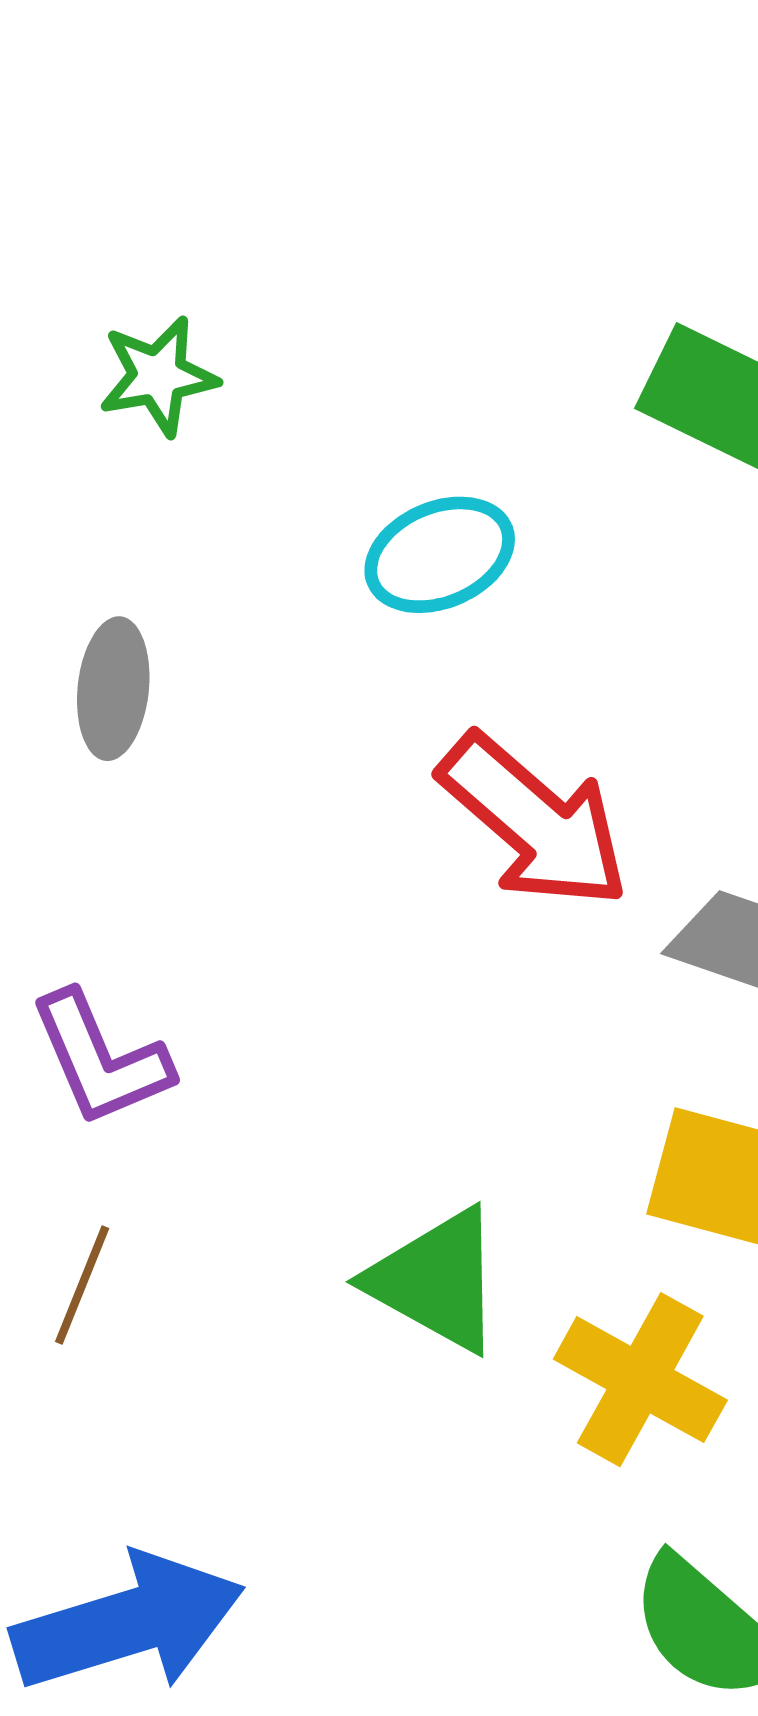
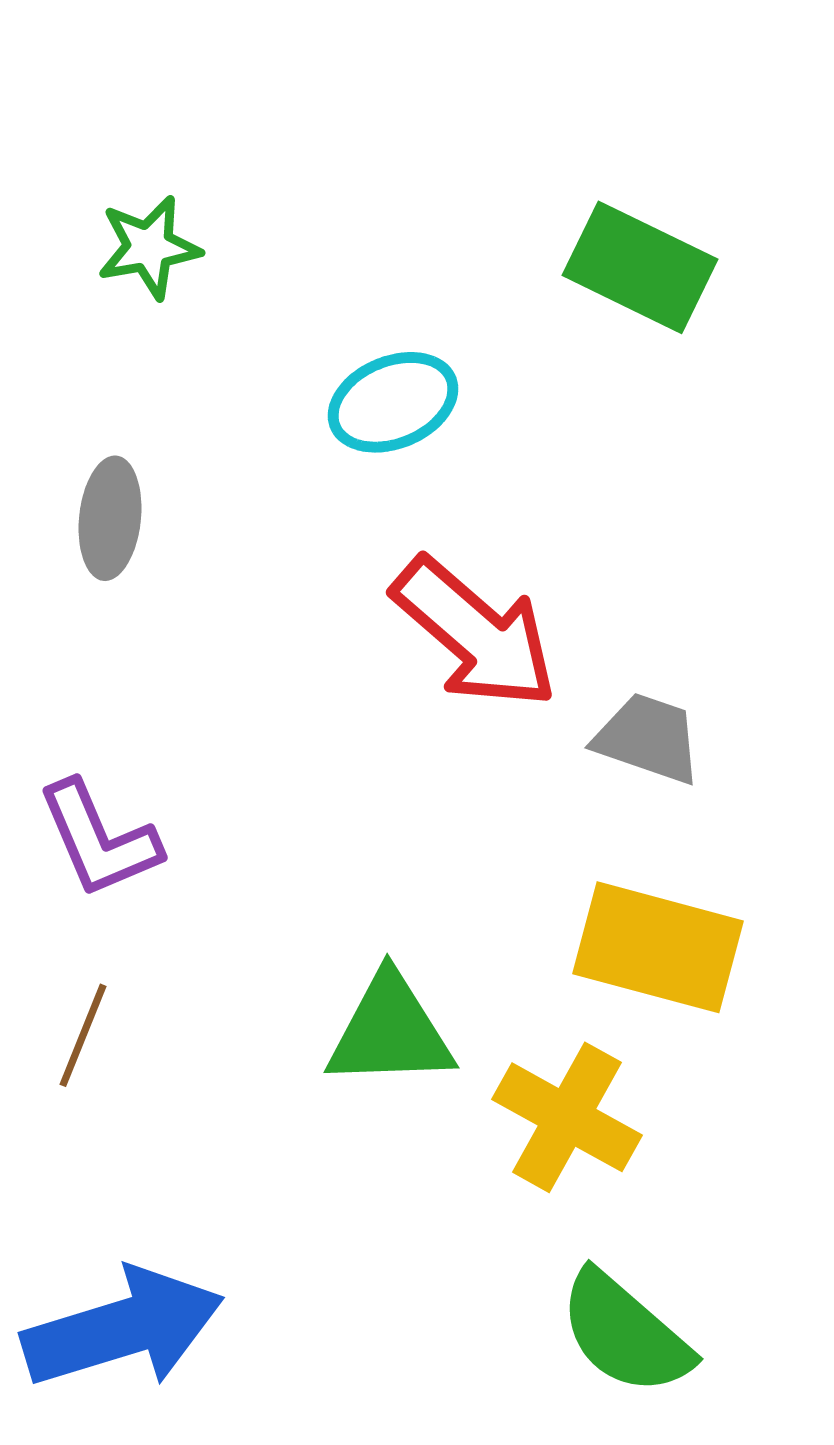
green triangle: (436, 1280) -> (390, 1031), turned -31

